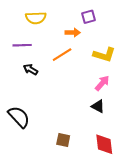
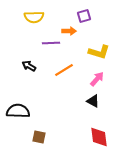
purple line: (22, 45) -> (51, 43), moved
orange line: (62, 55) -> (64, 70), moved
black semicircle: (19, 117) -> (18, 111), turned -45
brown square: (63, 140) -> (39, 137), moved

